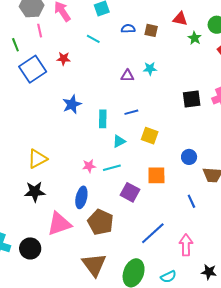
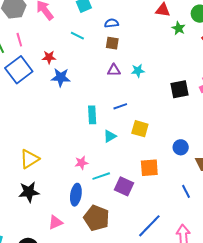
brown square: (151, 30) -> (112, 43), moved
pink line: (40, 31) -> (19, 40), moved
cyan star: (150, 69) -> (138, 71), moved
blue star: (72, 104) -> (61, 77), moved, turned 30
cyan line: (112, 168) -> (101, 176), moved
pink triangle: (59, 224) -> (55, 222), size x0.6

